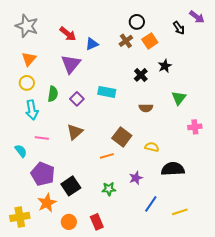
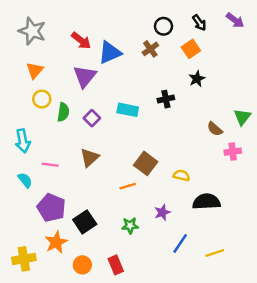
black arrow: (179, 28) -> (199, 23), moved
orange square: (150, 41) -> (191, 49), moved
blue triangle: (92, 44) -> (110, 53), size x1.5
black cross: (141, 75) -> (166, 99), moved, turned 32
yellow circle: (27, 83) -> (42, 99), moved
green triangle: (179, 98) -> (242, 117), moved
brown semicircle: (146, 108) -> (215, 129), moved, turned 40
cyan arrow: (32, 110) -> (23, 141), moved

